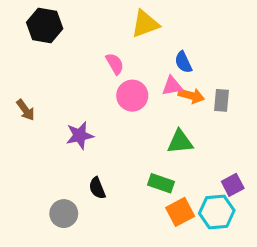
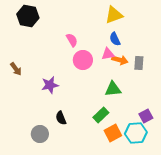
yellow triangle: (145, 24) -> (114, 15), moved
green rectangle: (161, 183) -> (101, 115), turned -63

